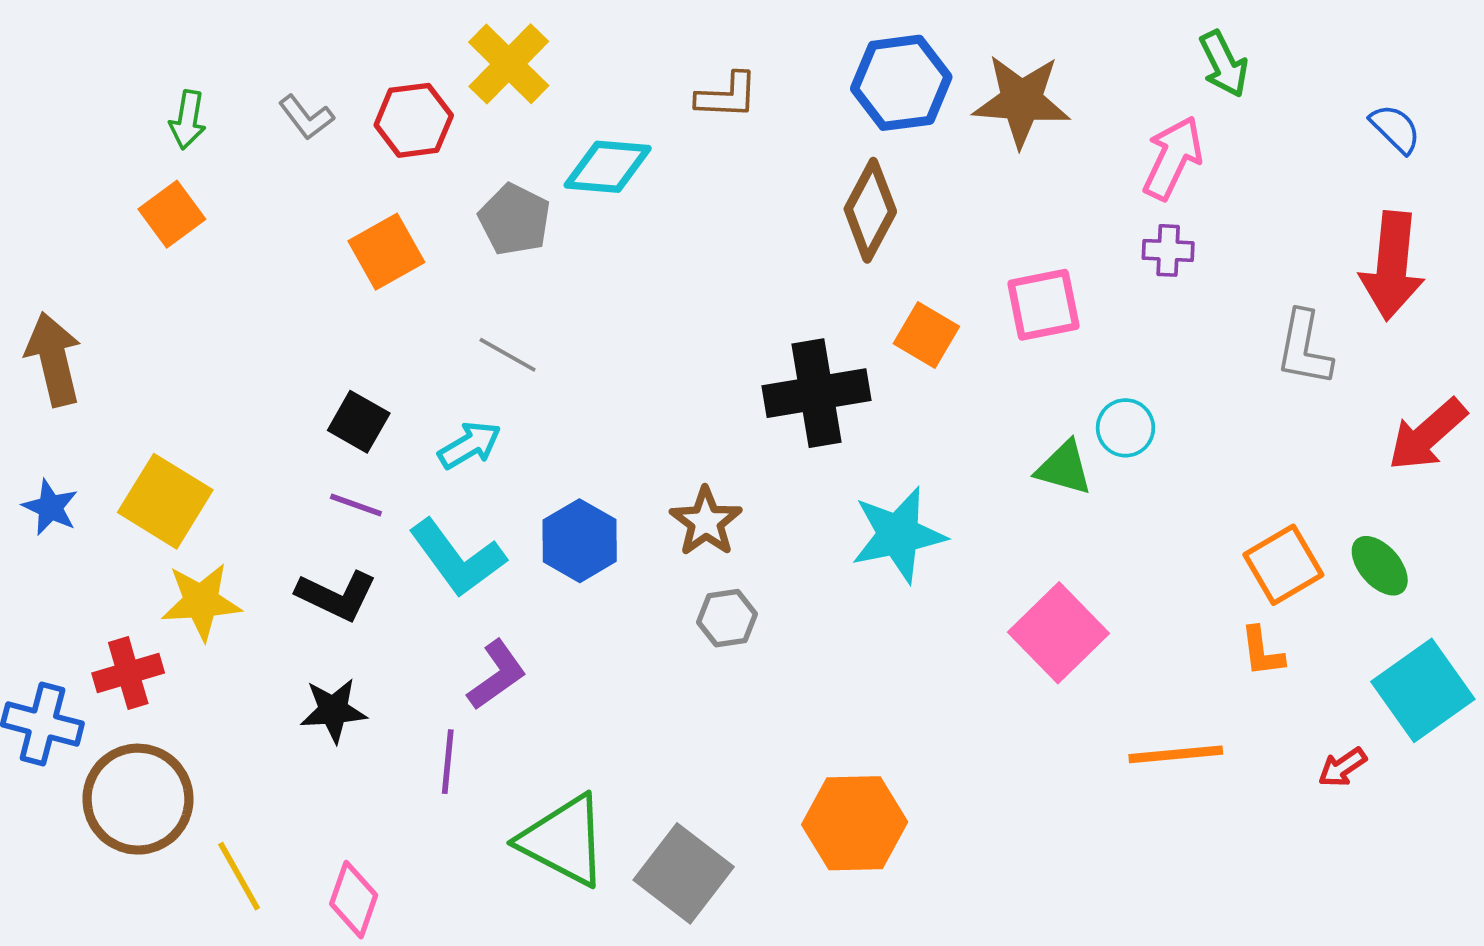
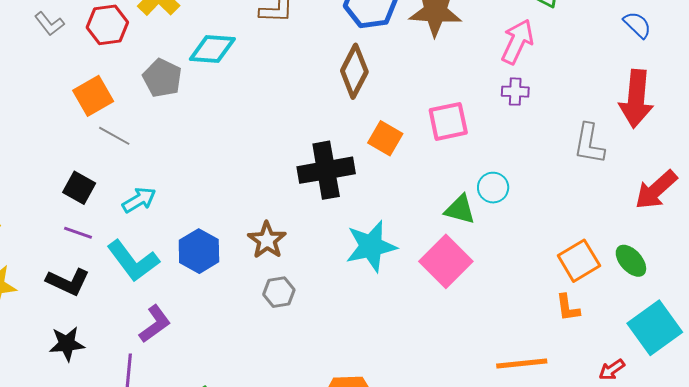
gray line: (508, 355) -> (114, 136), moved
pink square: (1058, 633) -> (446, 261), moved

